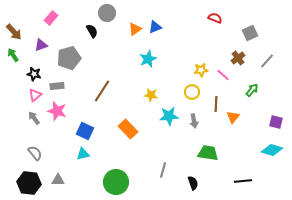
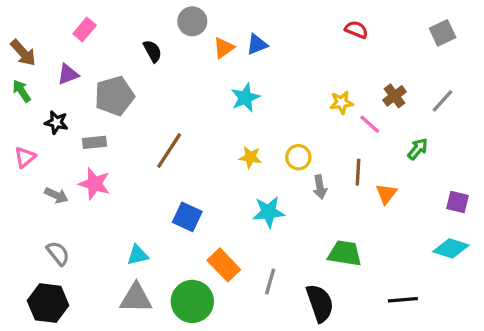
gray circle: (107, 13) -> (192, 21), moved
gray square: (250, 33) -> (443, 33), moved
yellow star: (201, 70) -> (341, 103), moved
yellow circle: (192, 92) -> (298, 157), moved
pink triangle: (35, 95) -> (25, 157), moved
cyan star: (169, 116) -> (269, 212), moved
gray arrow: (34, 118) -> (56, 195), turned 152
gray arrow: (194, 121) -> (320, 187), moved
orange rectangle: (128, 129) -> (224, 265), moved
blue square: (85, 131) -> (187, 217), moved
gray triangle: (58, 180) -> (136, 298), moved, size x1.5
black semicircle: (193, 183) -> (320, 303), size x1.6

